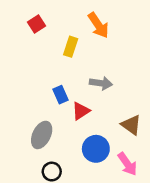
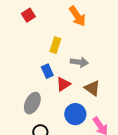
yellow rectangle: (71, 47) -> (55, 45), moved
brown triangle: (131, 125) -> (92, 88), moved

